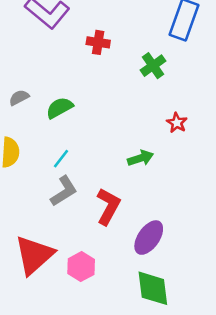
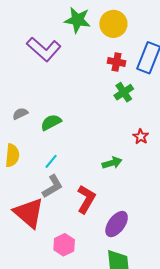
red cross: (98, 42) -> (117, 62), moved
red triangle: (34, 255) -> (29, 213), moved, turned -40

